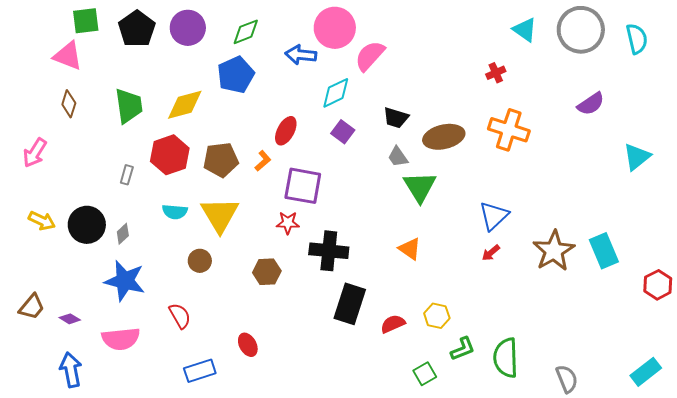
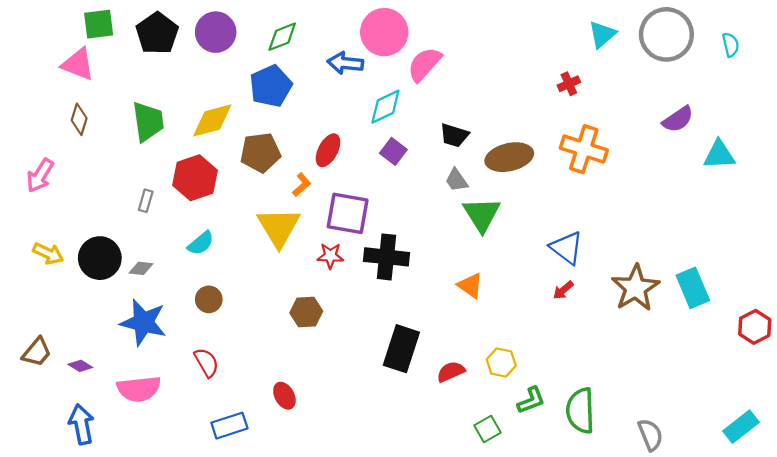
cyan triangle: (525, 30) -> (602, 34), turned 44
cyan semicircle: (637, 39) -> (731, 45), size x0.7
cyan triangle: (637, 157) -> (719, 155), moved, turned 36
brown pentagon: (221, 160) -> (260, 153), moved
cyan semicircle: (175, 212) -> (201, 243), turned -45
yellow triangle: (220, 215) -> (279, 227), moved
blue triangle: (494, 216) -> (567, 248), turned -40
gray diamond: (123, 234) -> (141, 268), turned 50
black cross: (329, 251) -> (387, 257), moved
brown circle: (200, 261) -> (209, 299), moved

